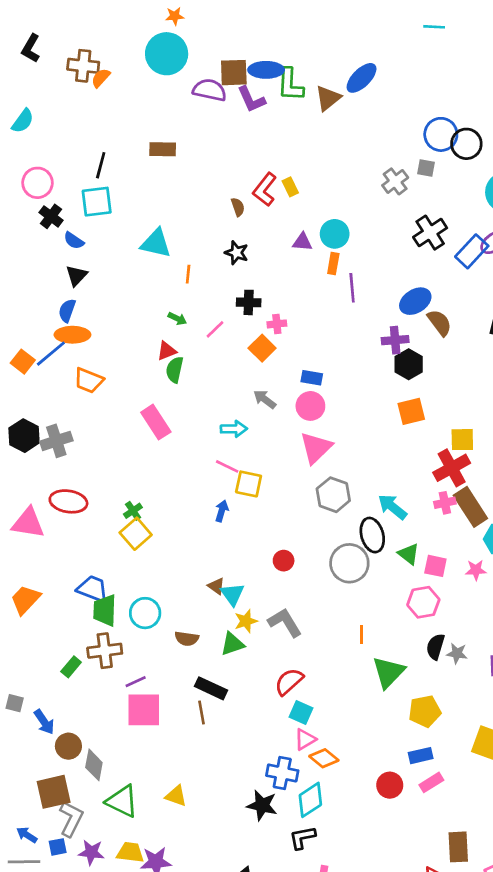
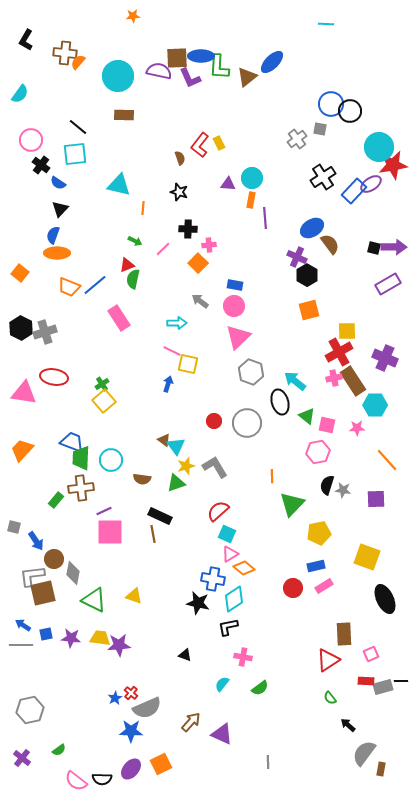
cyan circle: (167, 54) -> (118, 76), moved
black line: (101, 165) -> (78, 127), turned -66
purple cross: (395, 340) -> (297, 257), turned 30
blue line: (51, 354) -> (95, 285), moved
gray circle: (349, 563) -> (247, 423), moved
gray L-shape: (71, 819) -> (32, 576), moved, turned -124

